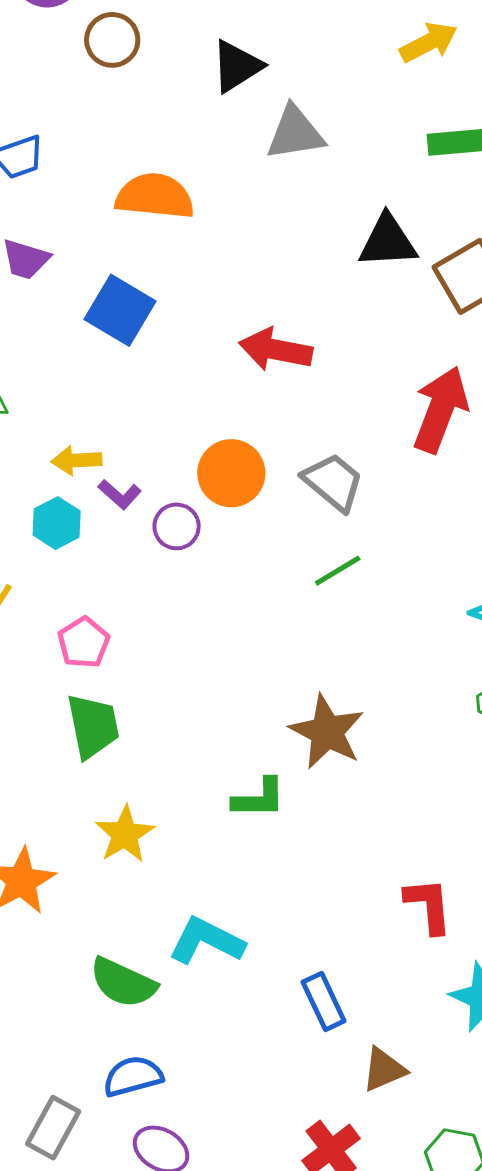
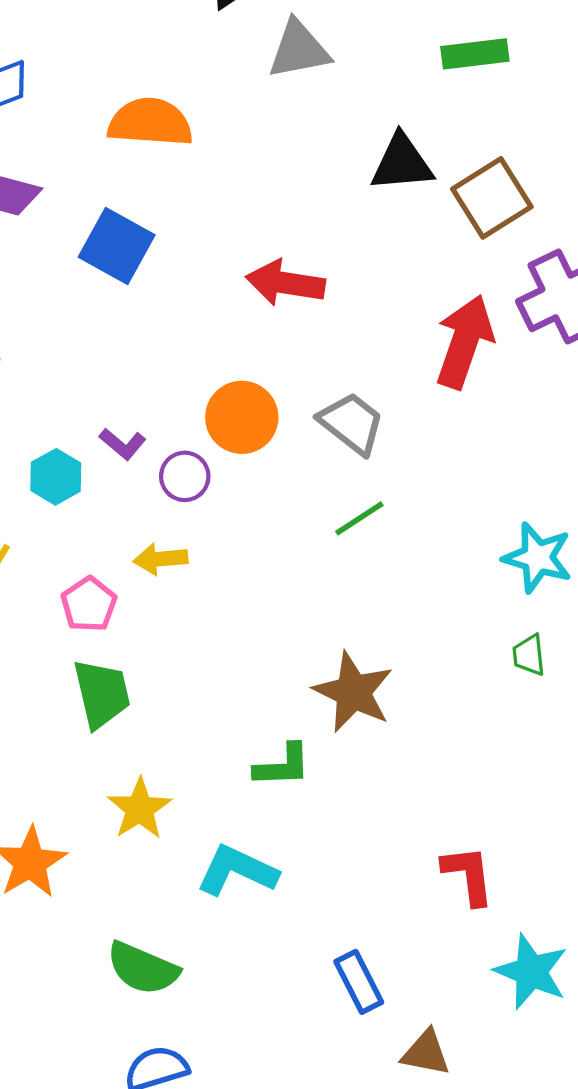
yellow arrow: (76, 460) -> (161, 559), moved
cyan L-shape: (206, 941) -> (237, 871), moved
brown triangle: (384, 1070) -> (426, 1053), turned 36

